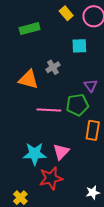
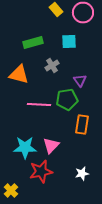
green rectangle: (30, 29) -> (33, 42), moved
gray cross: (53, 67) -> (52, 66), moved
white star: (93, 193) -> (82, 174), moved

